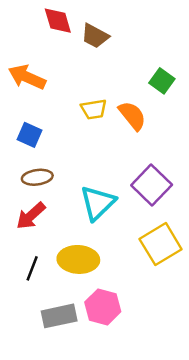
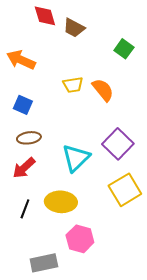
green square: (162, 81) -> (124, 49), moved
gray rectangle: (59, 316) -> (44, 263), moved

